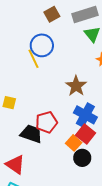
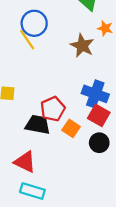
brown star: (76, 86) -> (82, 46), moved
orange square: (74, 143) -> (71, 128), moved

